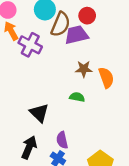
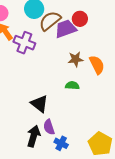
red circle: (87, 16) -> (80, 19), moved
brown semicircle: (61, 24) -> (50, 21), turned -145
purple semicircle: (62, 140) -> (49, 127), moved

